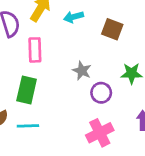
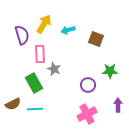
gray star: (82, 71) -> (54, 69), moved
green rectangle: (27, 90) -> (34, 83), turned -42

